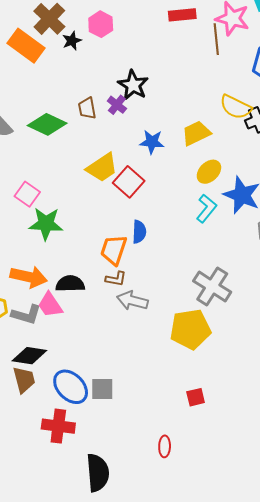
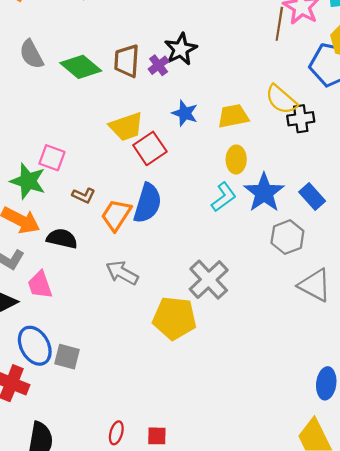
brown trapezoid: (87, 108) -> (127, 61), size x1.4
yellow ellipse: (209, 172) -> (236, 160), turned -60
pink square: (27, 194) -> (52, 158), moved, turned -30
green star: (46, 224) -> (28, 181), moved
blue semicircle: (139, 232) -> (148, 203), size x1.6
brown L-shape: (116, 279) -> (84, 195), moved
pink trapezoid: (50, 305) -> (40, 285), moved
red square: (196, 397) -> (157, 436), moved

